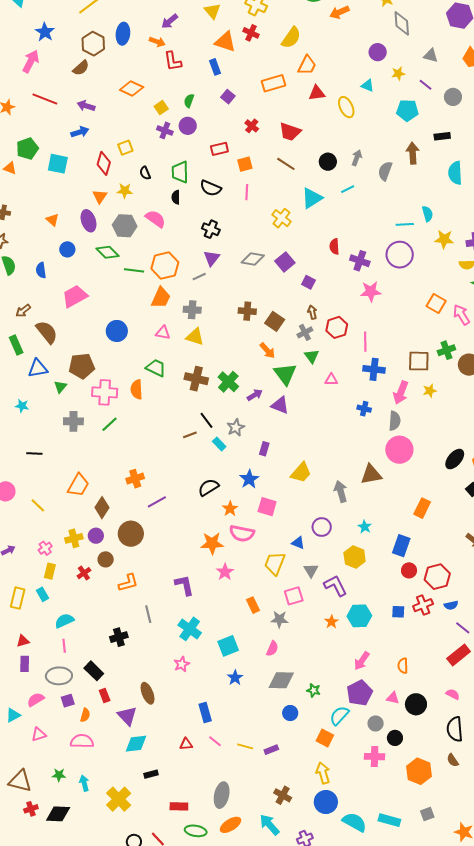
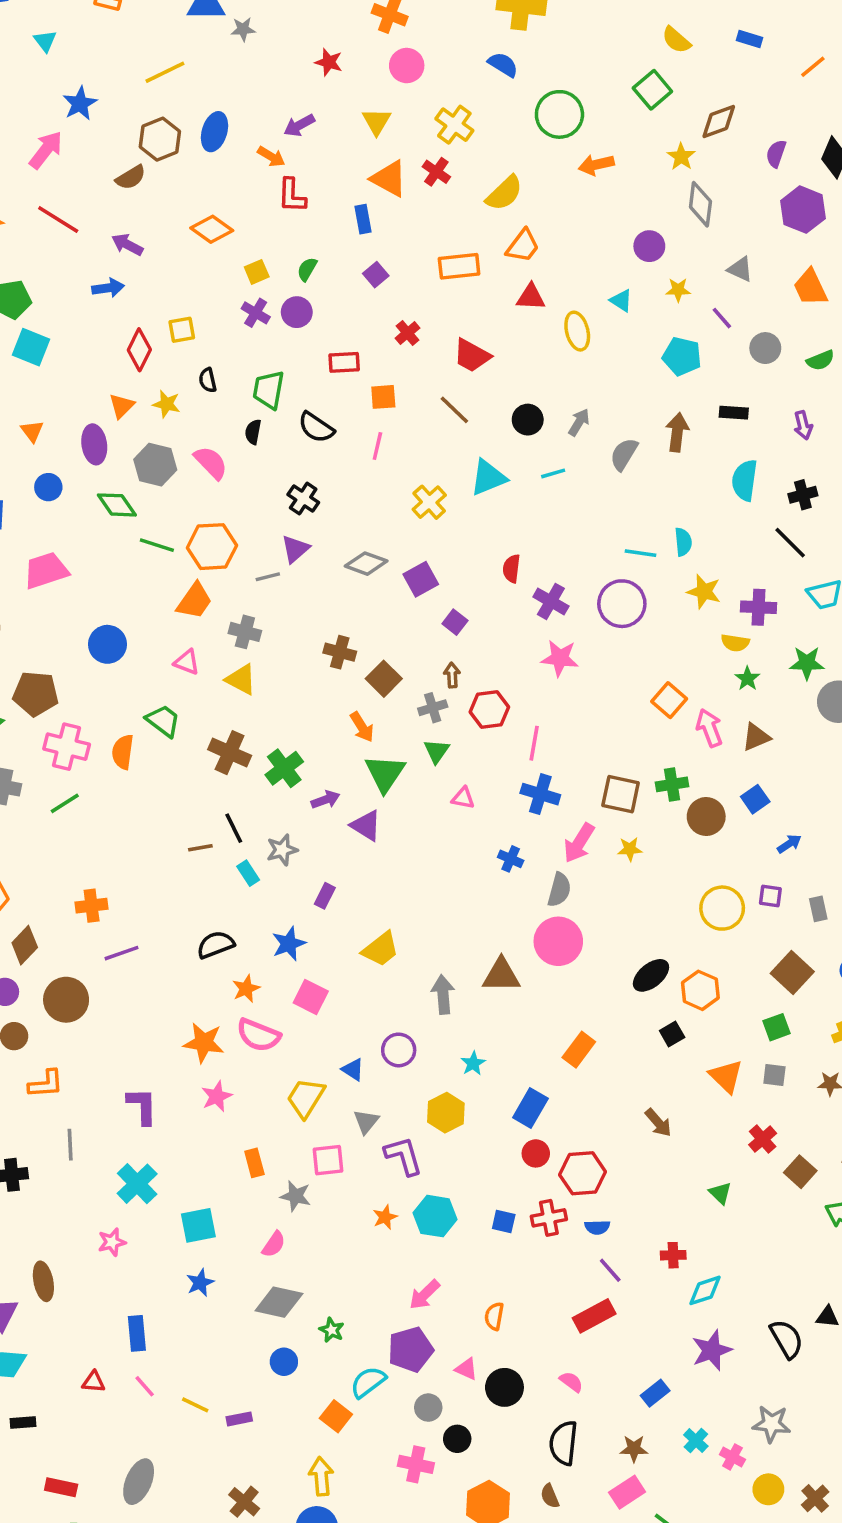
cyan square: (58, 164) -> (31, 347), moved

